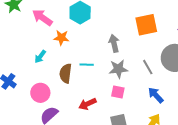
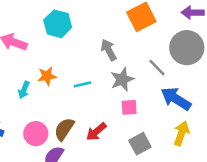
orange star: (61, 38) -> (47, 76), moved
brown semicircle: (66, 73) -> (64, 129), moved, turned 42
blue arrow: (156, 95) -> (176, 99), size x1.4

